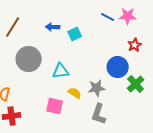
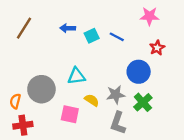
blue line: (108, 17) -> (117, 37), moved
gray circle: (29, 59) -> (41, 89), moved
green cross: (136, 84) -> (143, 102), moved

